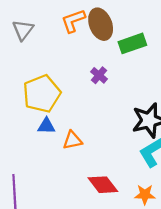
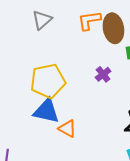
blue triangle: (46, 126) -> (46, 111), size x1.6
orange triangle: (72, 140) -> (67, 129), turned 30

